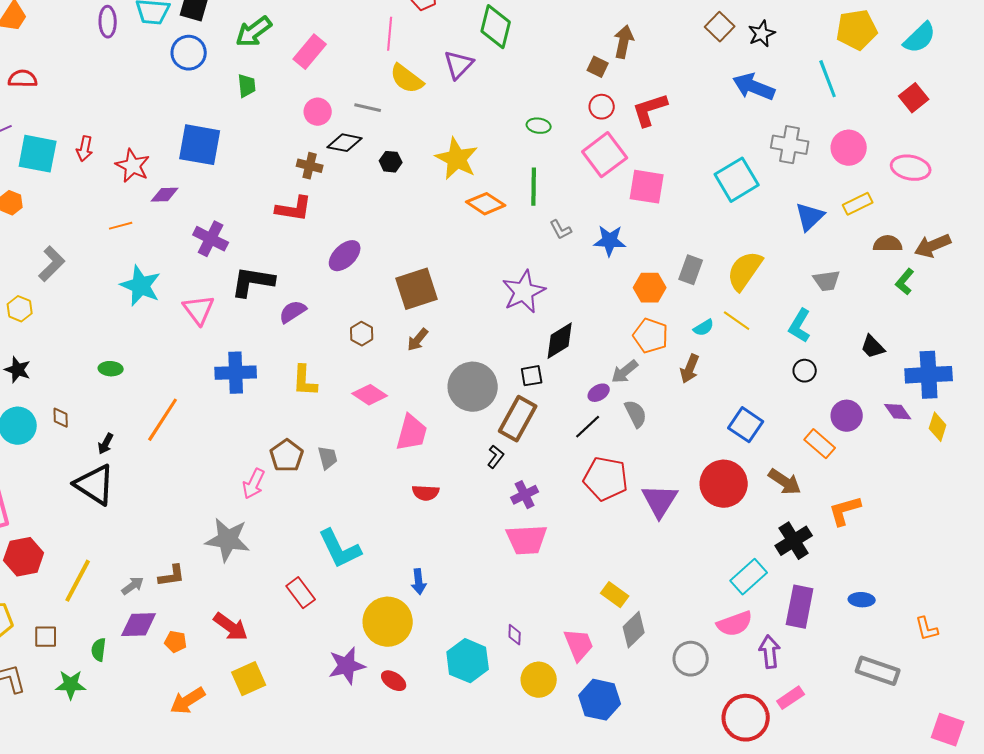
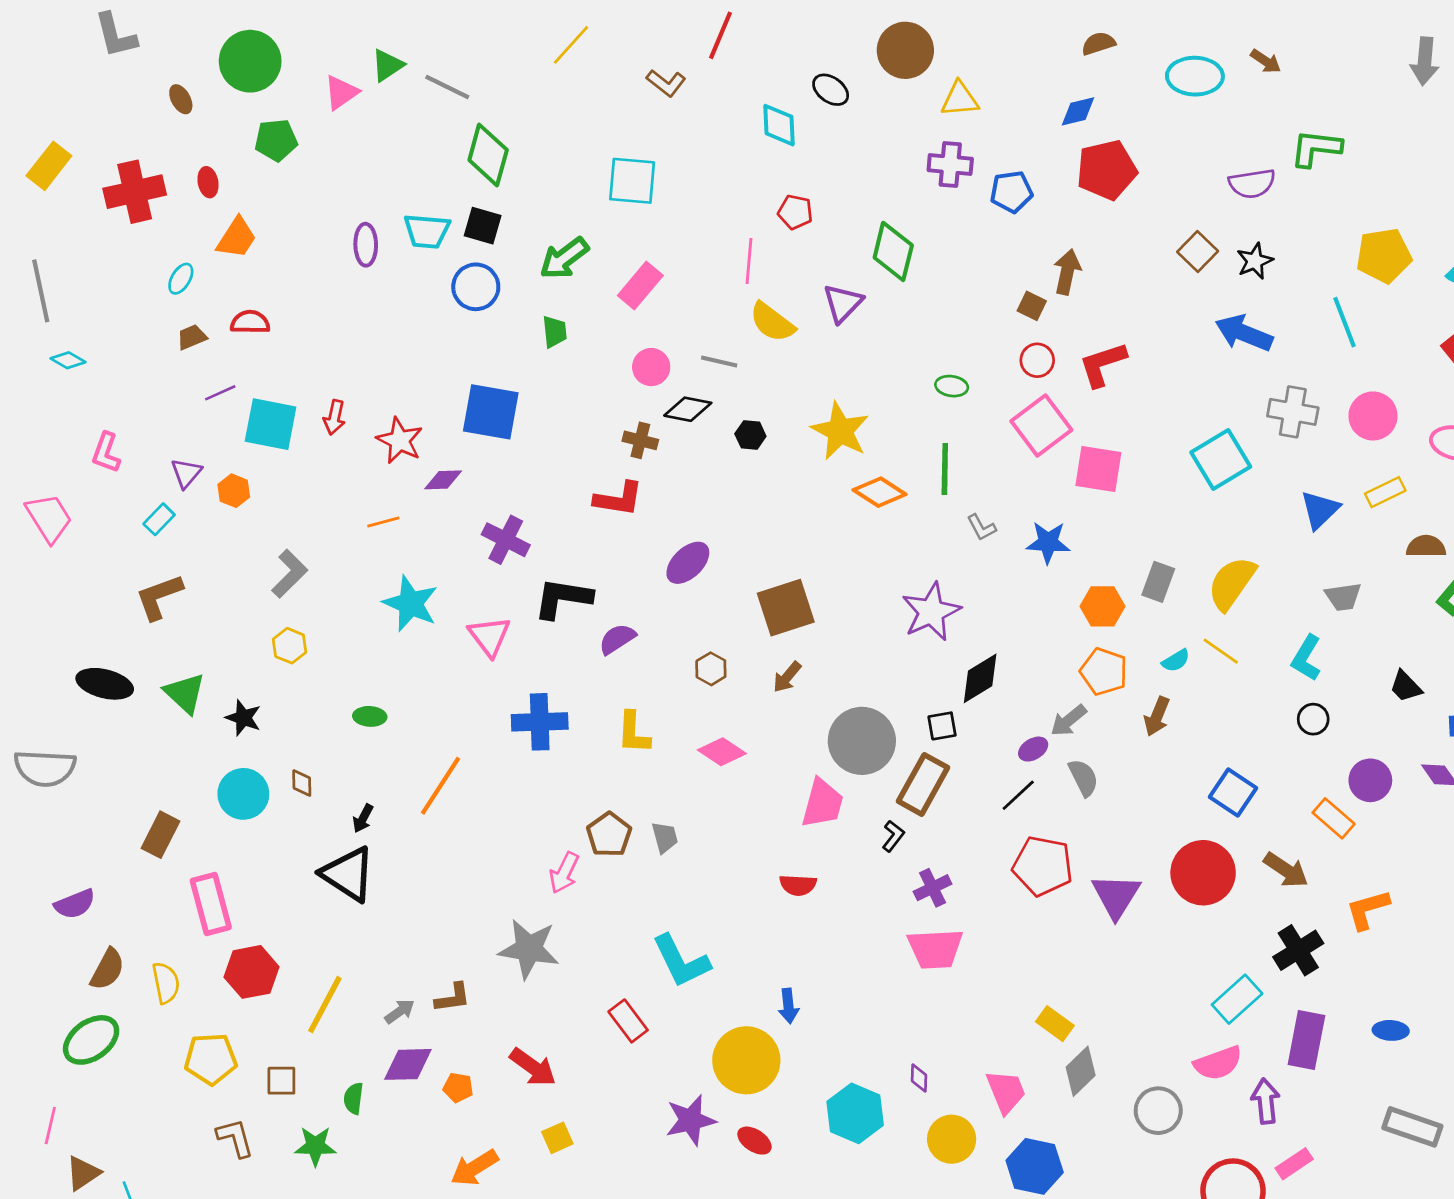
yellow hexagon: (20, 309) -> (290, 646), moved
pink trapezoid: (412, 433) -> (822, 803), moved
yellow square: (249, 679) -> (557, 1138), size x0.7

